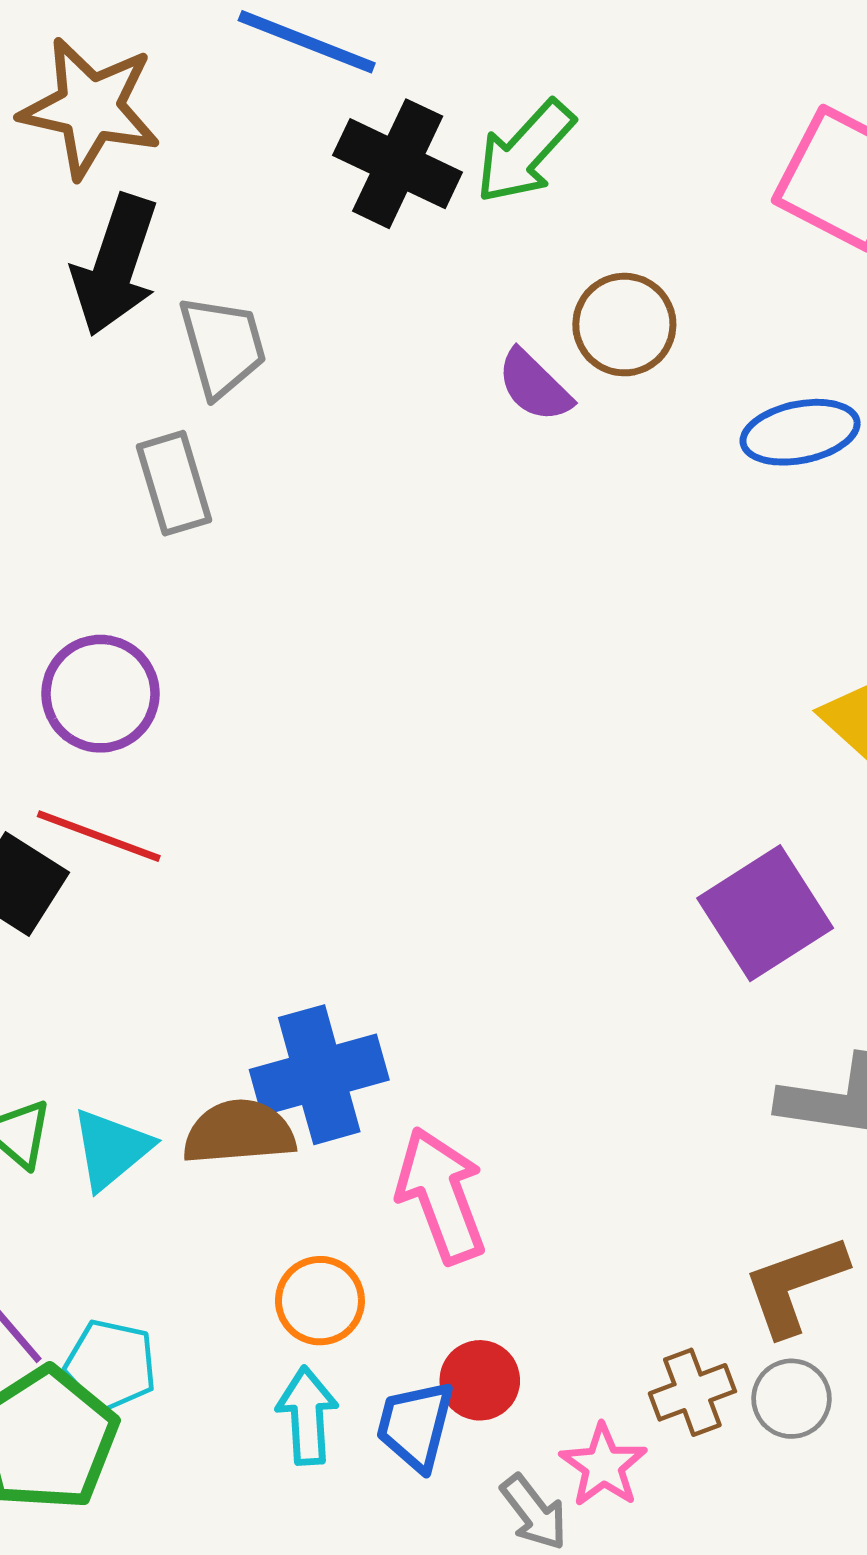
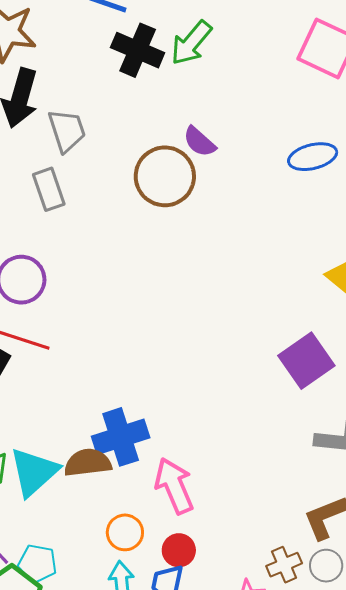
brown circle: (624, 325) -> (165, 176), moved, size x1.4
cyan triangle: (111, 1149) -> (34, 472), size x1.4
red circle: (480, 1380) -> (179, 550), moved

